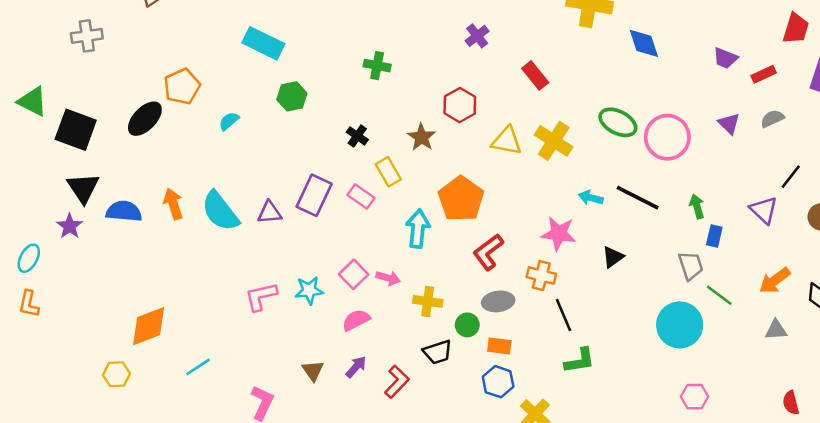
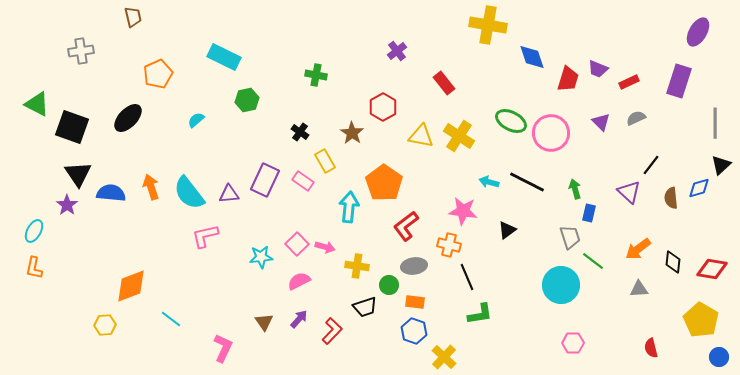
red trapezoid: (796, 28) -> (568, 79), moved
orange pentagon: (182, 87) -> (158, 74), moved
pink L-shape: (261, 296) -> (205, 236), moved
cyan line: (198, 367) -> (171, 319), turned 70

